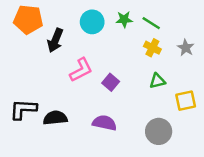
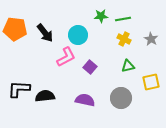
orange pentagon: (28, 19) -> (15, 29), moved
cyan circle: (92, 22) -> (78, 35), moved
green line: (151, 23) -> (123, 19), turned -42
black arrow: (55, 40) -> (45, 33), turned -60
gray circle: (159, 131) -> (121, 98), moved

